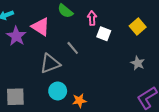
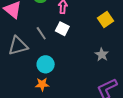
white square: (104, 34) -> (62, 29), moved
cyan circle: (58, 91) -> (46, 64), moved

